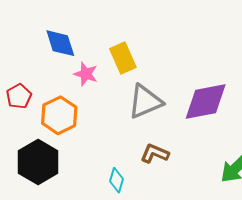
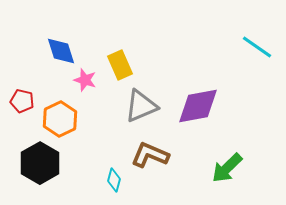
red pentagon: (19, 96) -> (22, 101), turned -30
brown L-shape: (155, 154) -> (150, 155), size x1.4

